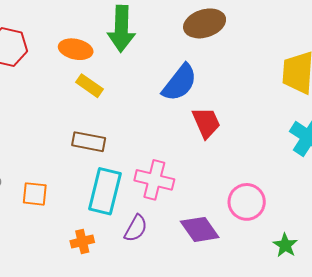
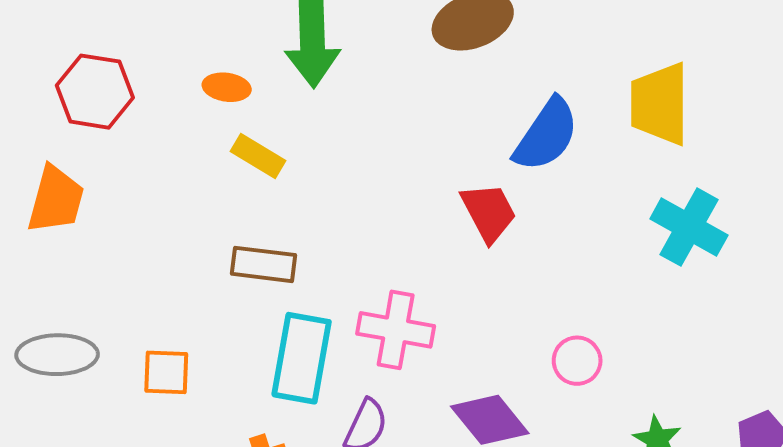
orange ellipse: (76, 49) -> (227, 87), size x0.7
blue semicircle: (180, 83) -> (546, 135), moved
pink circle: (247, 202) -> (577, 361), size x0.7

